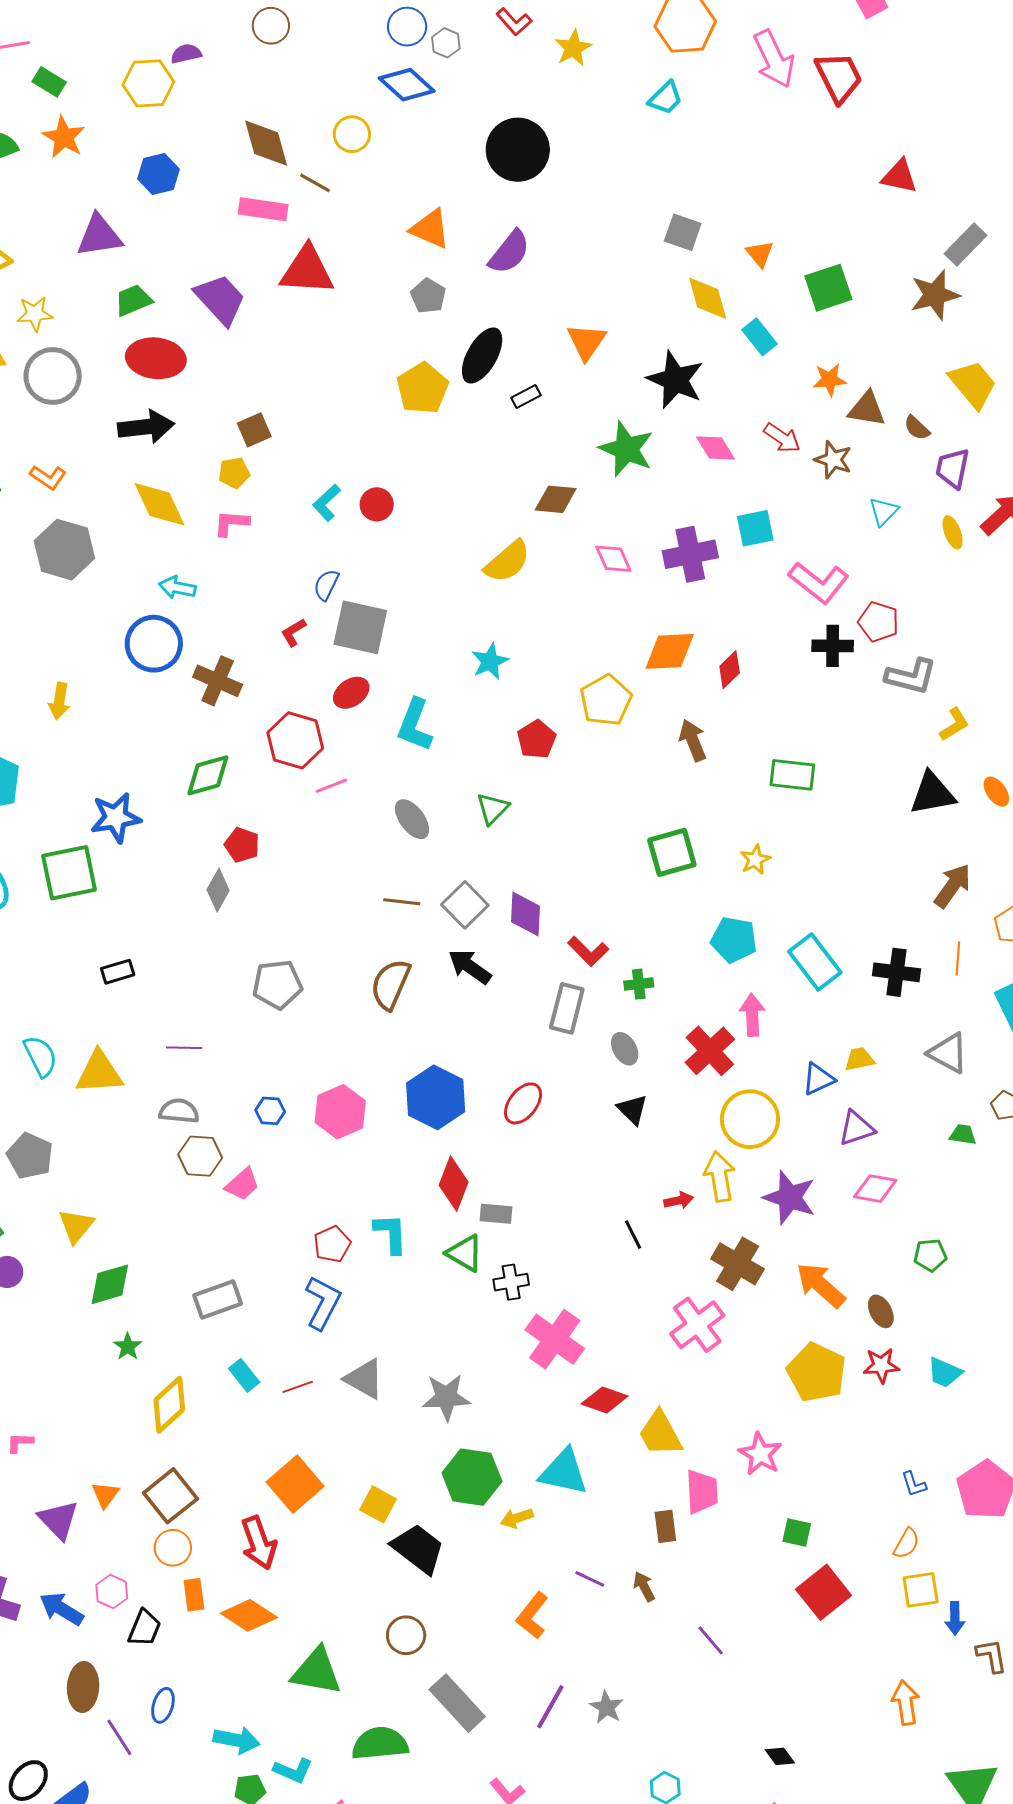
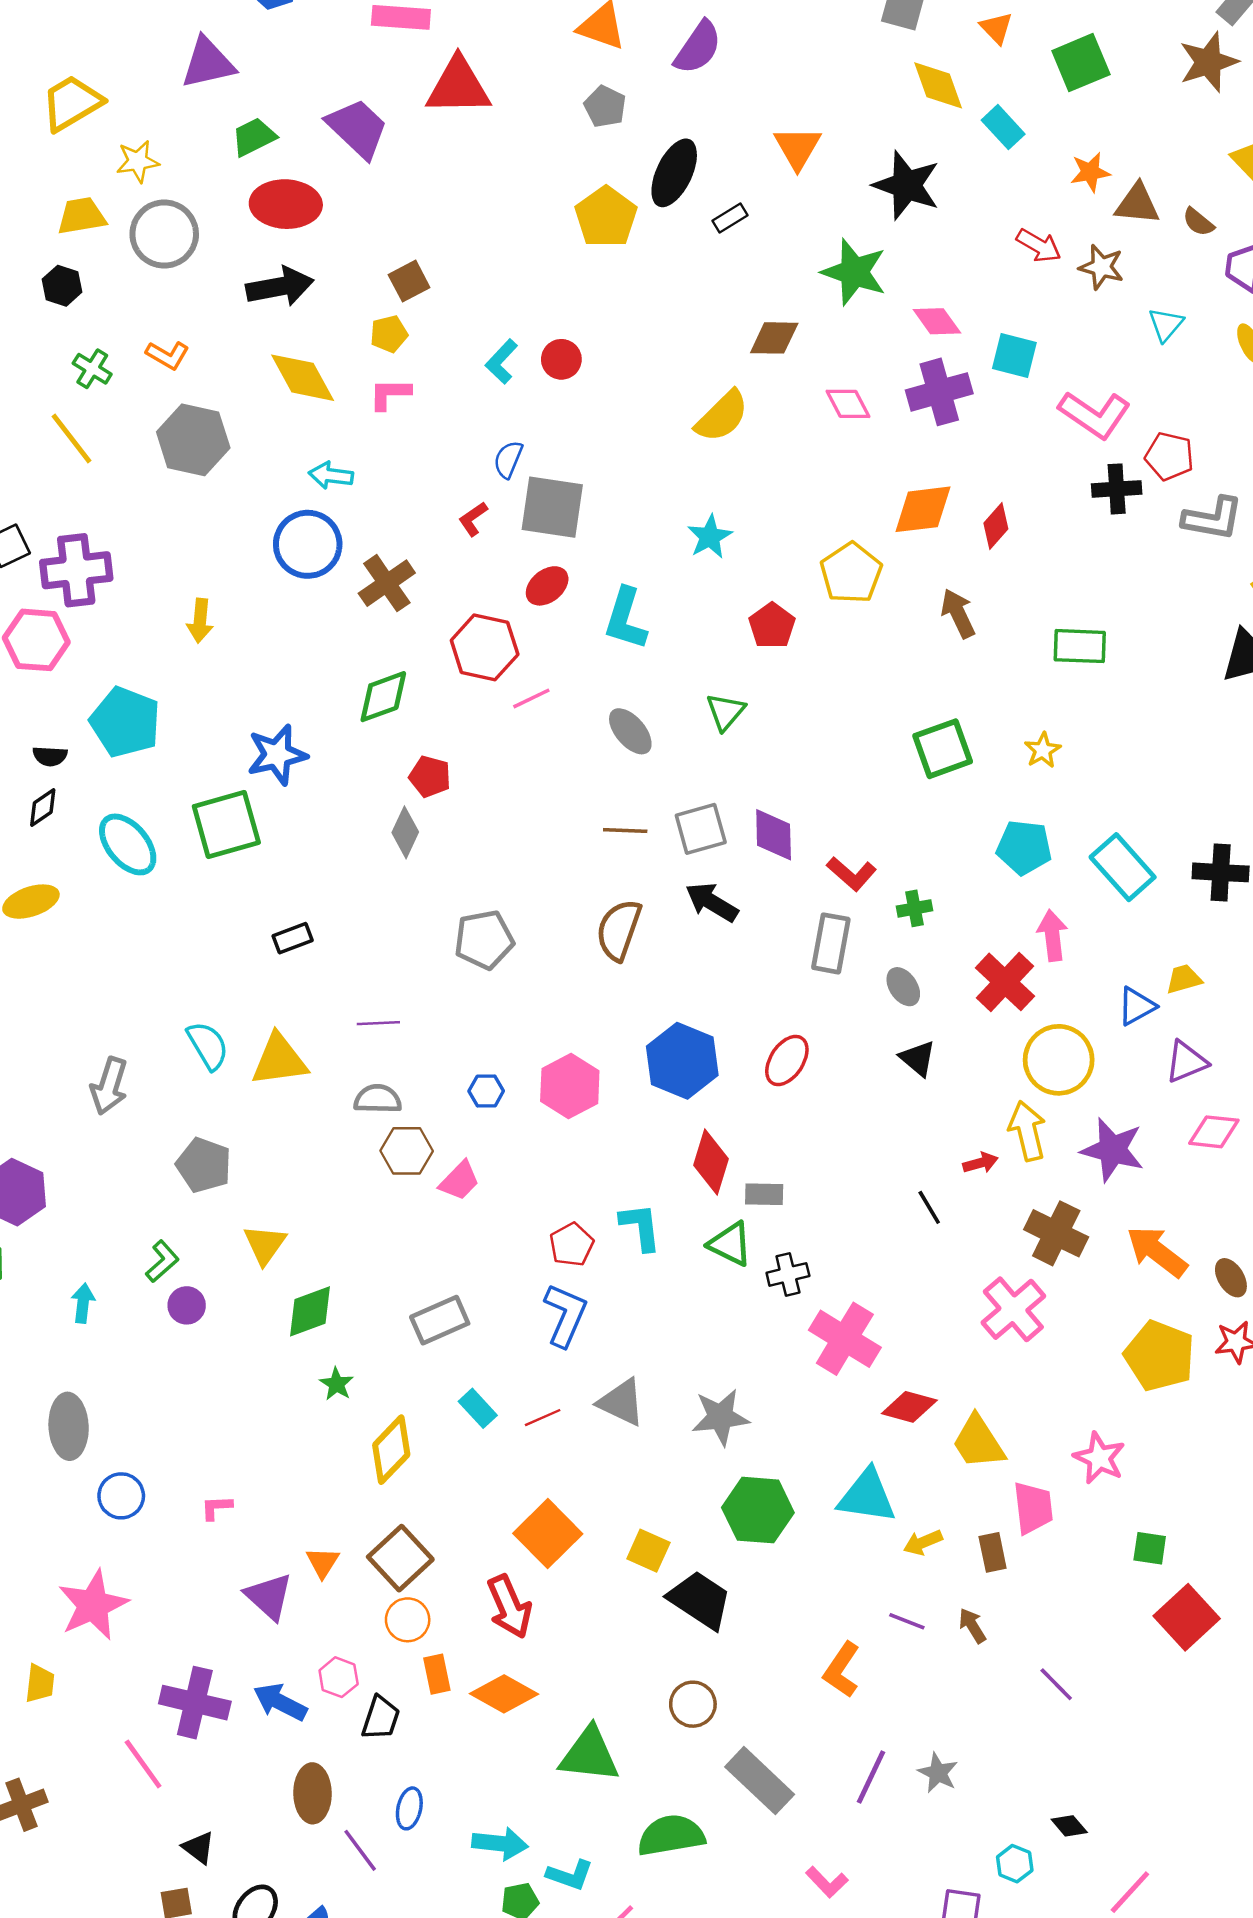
pink diamond: (716, 448) -> (937, 321), moved
cyan square: (755, 528) -> (1014, 355), turned 30
brown cross: (218, 681) -> (387, 583), turned 36
gray square: (465, 905) -> (701, 829), turned 33
yellow arrow: (517, 1518) -> (923, 1542), moved
black diamond: (780, 1756) -> (1069, 1826), moved

